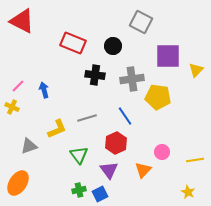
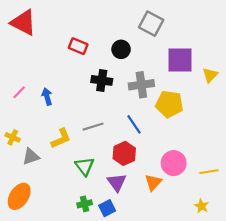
red rectangle: (73, 43) -> (78, 46), size x0.7
yellow cross: (12, 107) -> (13, 137), moved
pink circle: (162, 152) -> (174, 163), size x1.5

